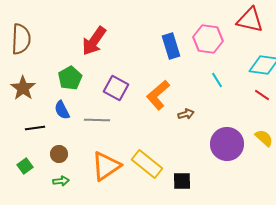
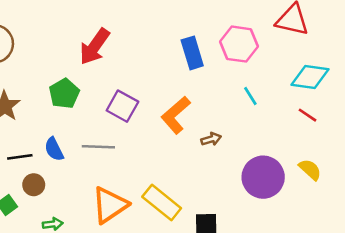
blue semicircle: (62, 110) -> (54, 149), moved
brown circle: (59, 154) -> (34, 185), moved

